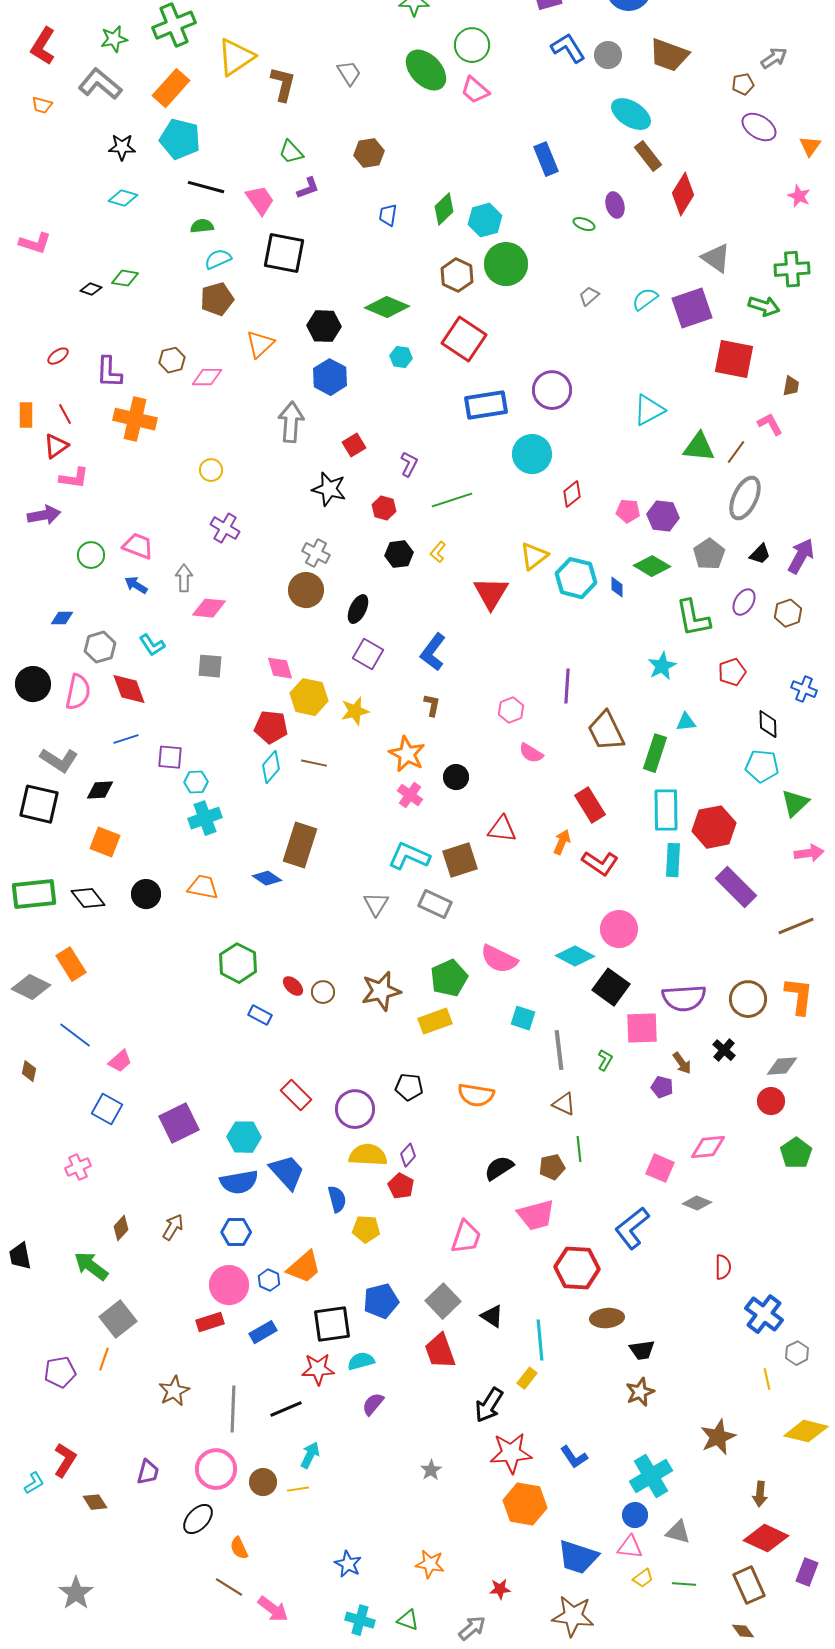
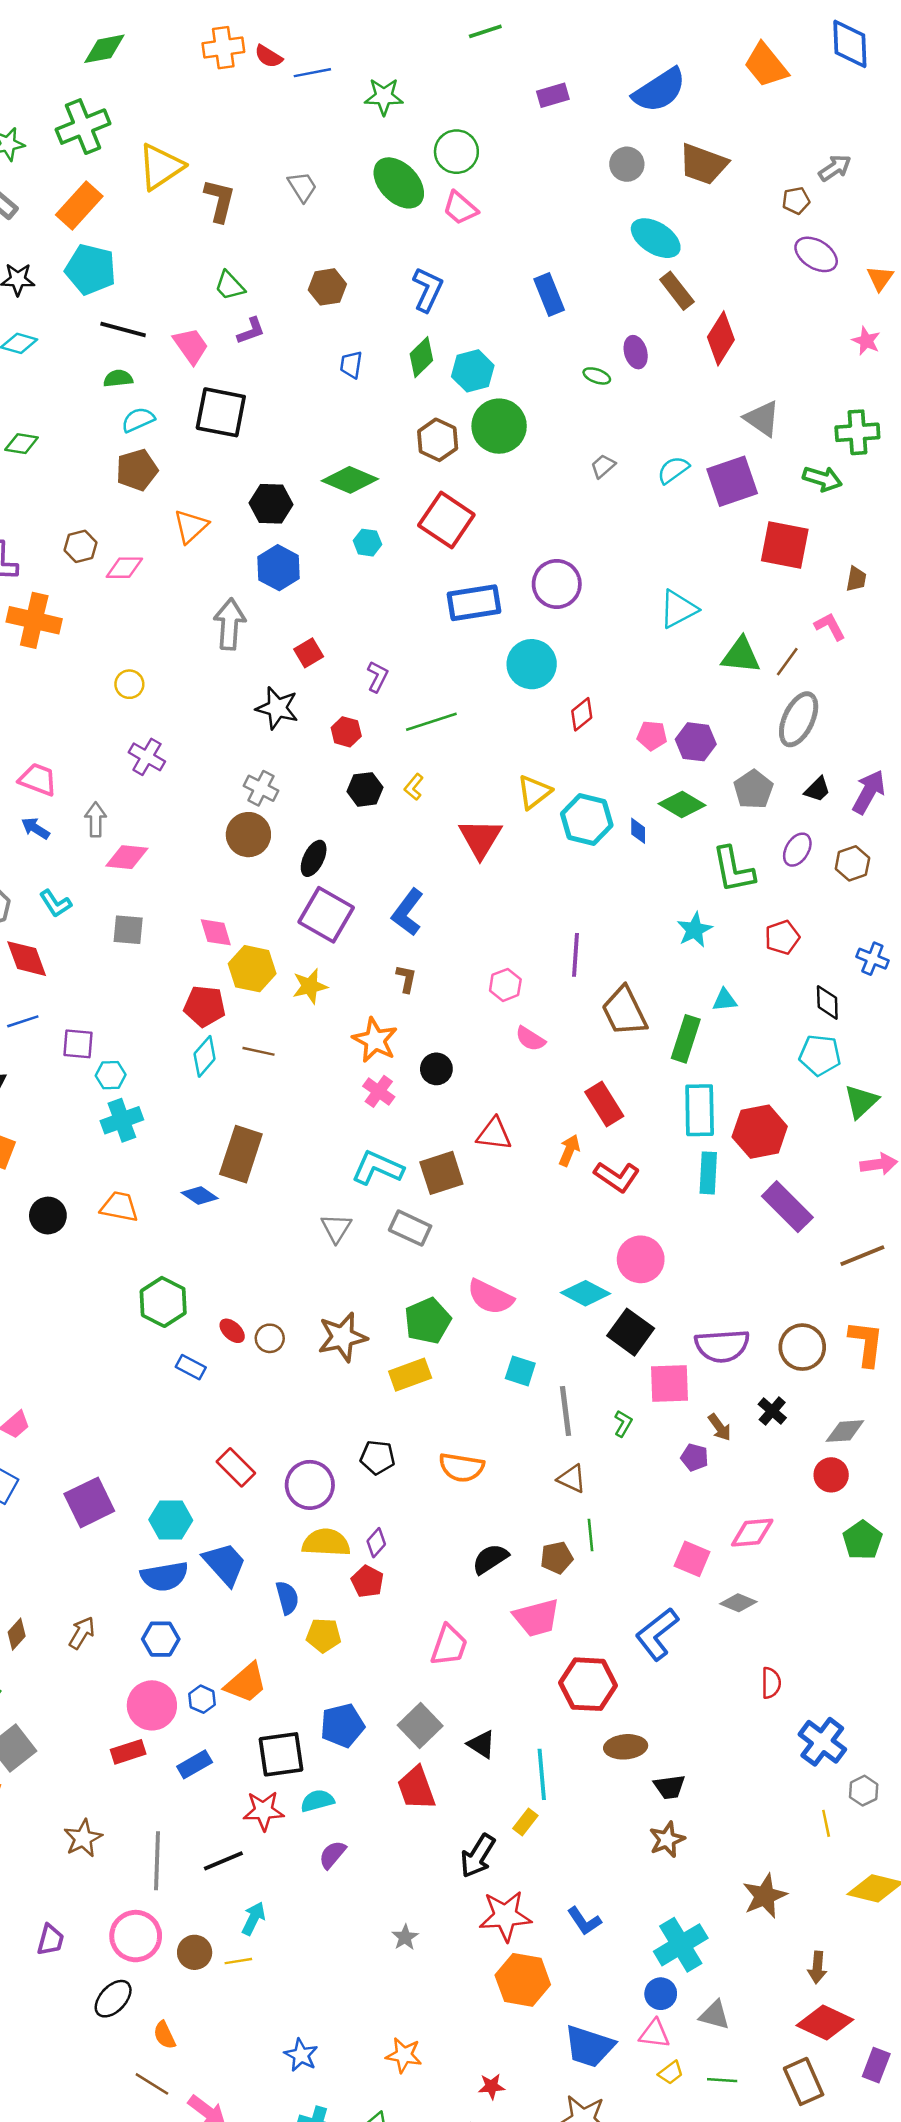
blue L-shape: (568, 48) -> (428, 289), moved, turned 57
purple square: (368, 654) -> (326, 915), size x1.4

